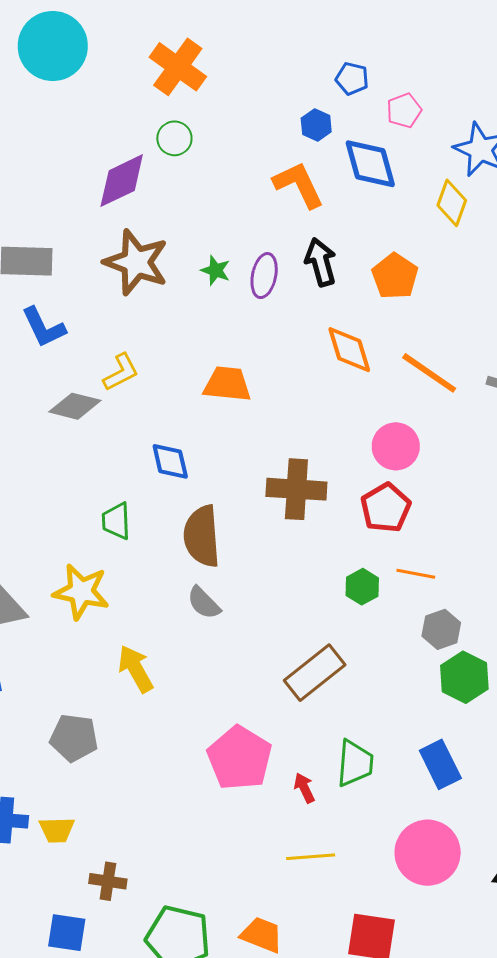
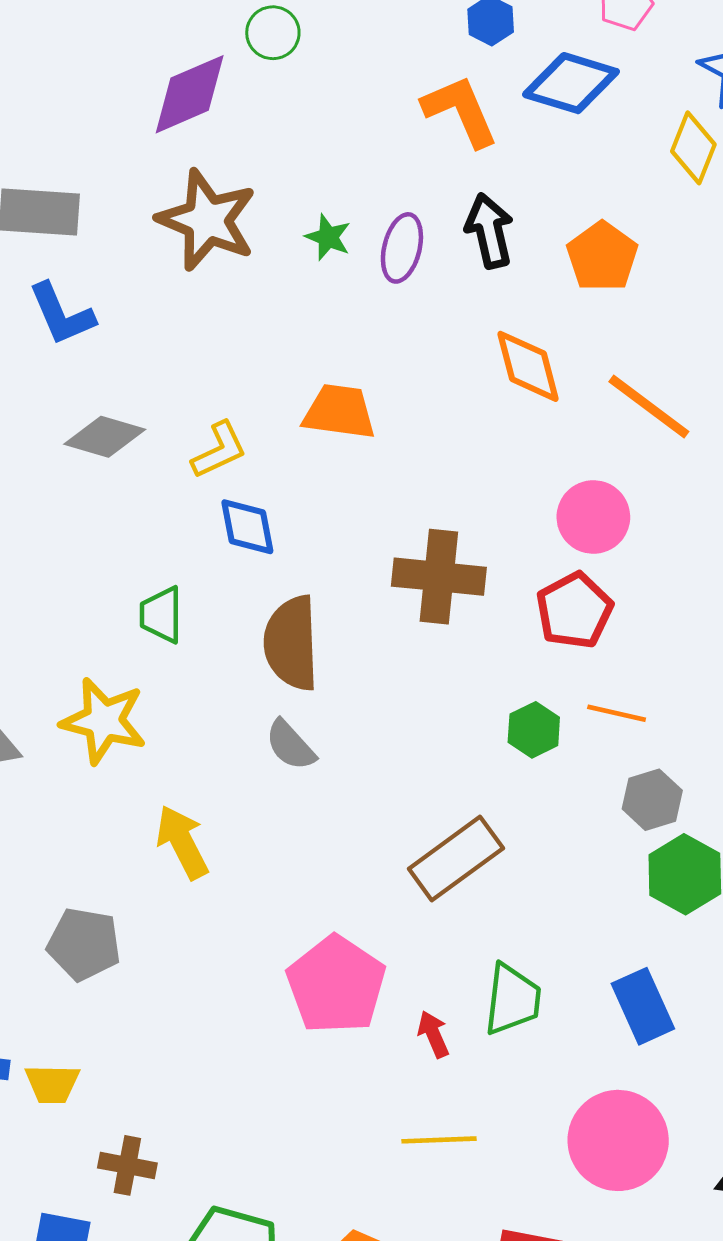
blue diamond: (370, 164) -> (571, 83), turned -60
yellow L-shape: (121, 372) -> (219, 450), moved

